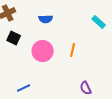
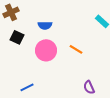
blue semicircle: (46, 19) -> (45, 25), moved
orange line: (73, 50) -> (76, 49), turned -72

